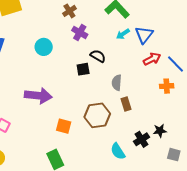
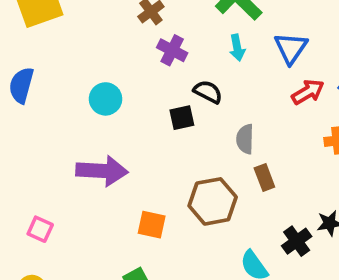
cyan arrow: (123, 34) -> (237, 48), moved, turned -64
cyan circle: (44, 47) -> (106, 99), moved

